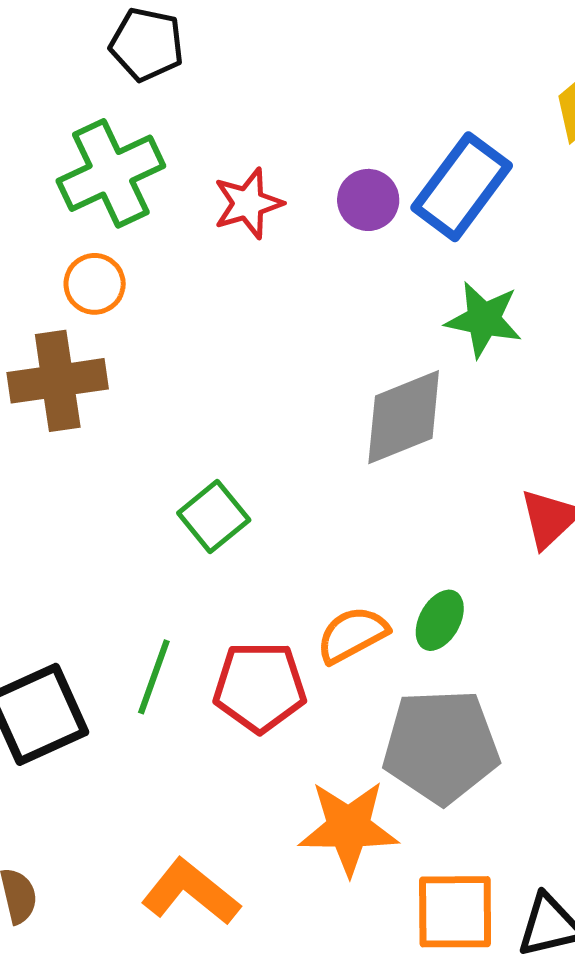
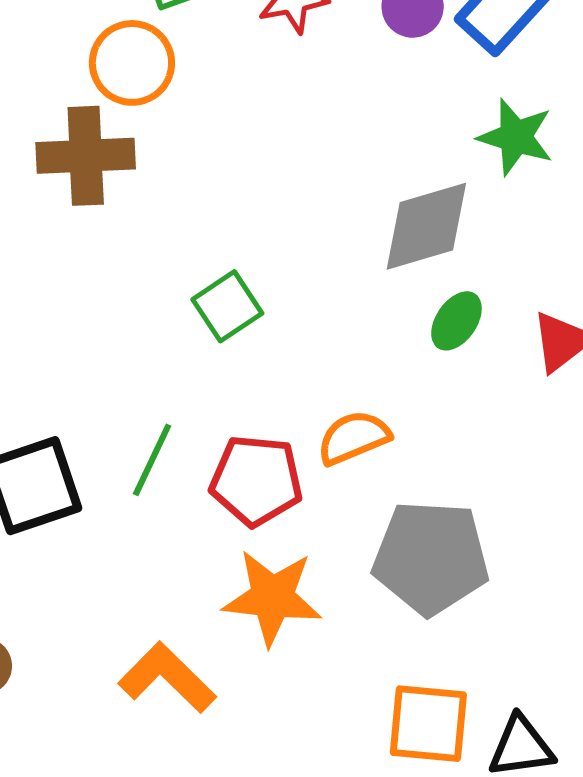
orange circle: (95, 284) -> (132, 63), size x1.4
green ellipse: (440, 620) -> (456, 321), moved
orange star: (349, 828) -> (272, 597), moved

